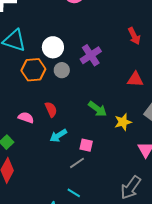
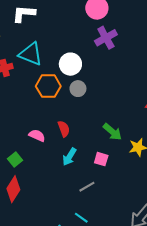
purple cross: (91, 55) -> (106, 38), moved
cyan arrow: (58, 136) -> (69, 157), turned -30
pink square: (86, 145) -> (101, 159), moved

